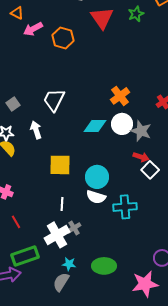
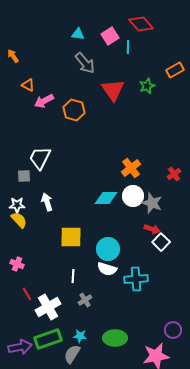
white trapezoid: (54, 100) -> (40, 158), moved
gray square: (13, 104) -> (24, 176), turned 32
white cross: (57, 235) -> (48, 307), moved
green rectangle: (25, 256) -> (48, 339), moved

